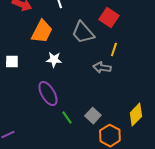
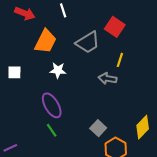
gray trapezoid: (83, 33) -> (88, 42), turned -80
green line: (67, 118) -> (52, 130), moved

